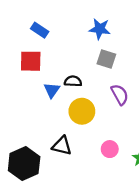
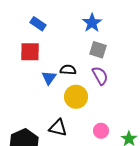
blue star: (100, 29) -> (92, 23), turned 30
purple semicircle: (120, 95) -> (100, 76), moved

